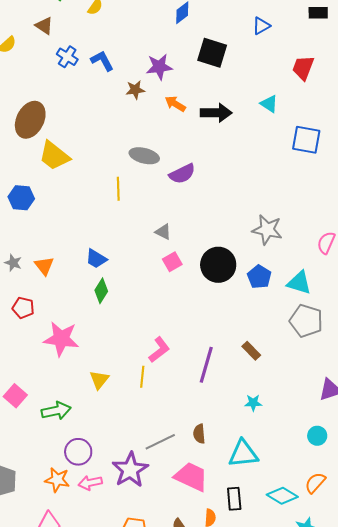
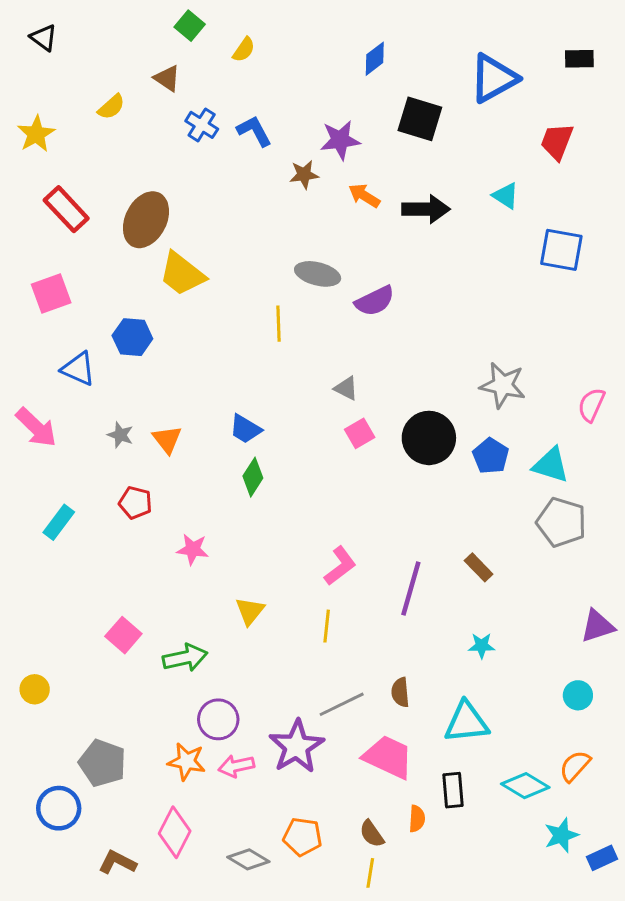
blue triangle: (261, 26) -> (494, 78), size x1.8
pink star: (61, 339) -> (193, 549), size x0.6
yellow line: (142, 377) -> (327, 626), moved

